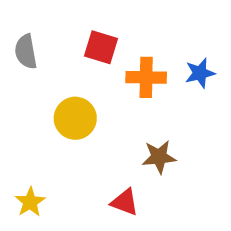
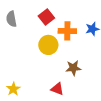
red square: (101, 47) -> (46, 17), turned 35
yellow circle: (75, 118) -> (48, 45), moved

